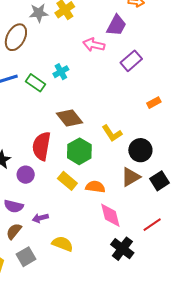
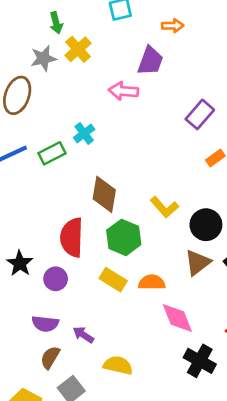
purple rectangle: (131, 61) -> (200, 114), moved
green rectangle: (36, 83) -> (52, 153), turned -54
brown diamond: (69, 118) -> (104, 194), turned 56
purple arrow: (40, 218) -> (83, 335), turned 56

